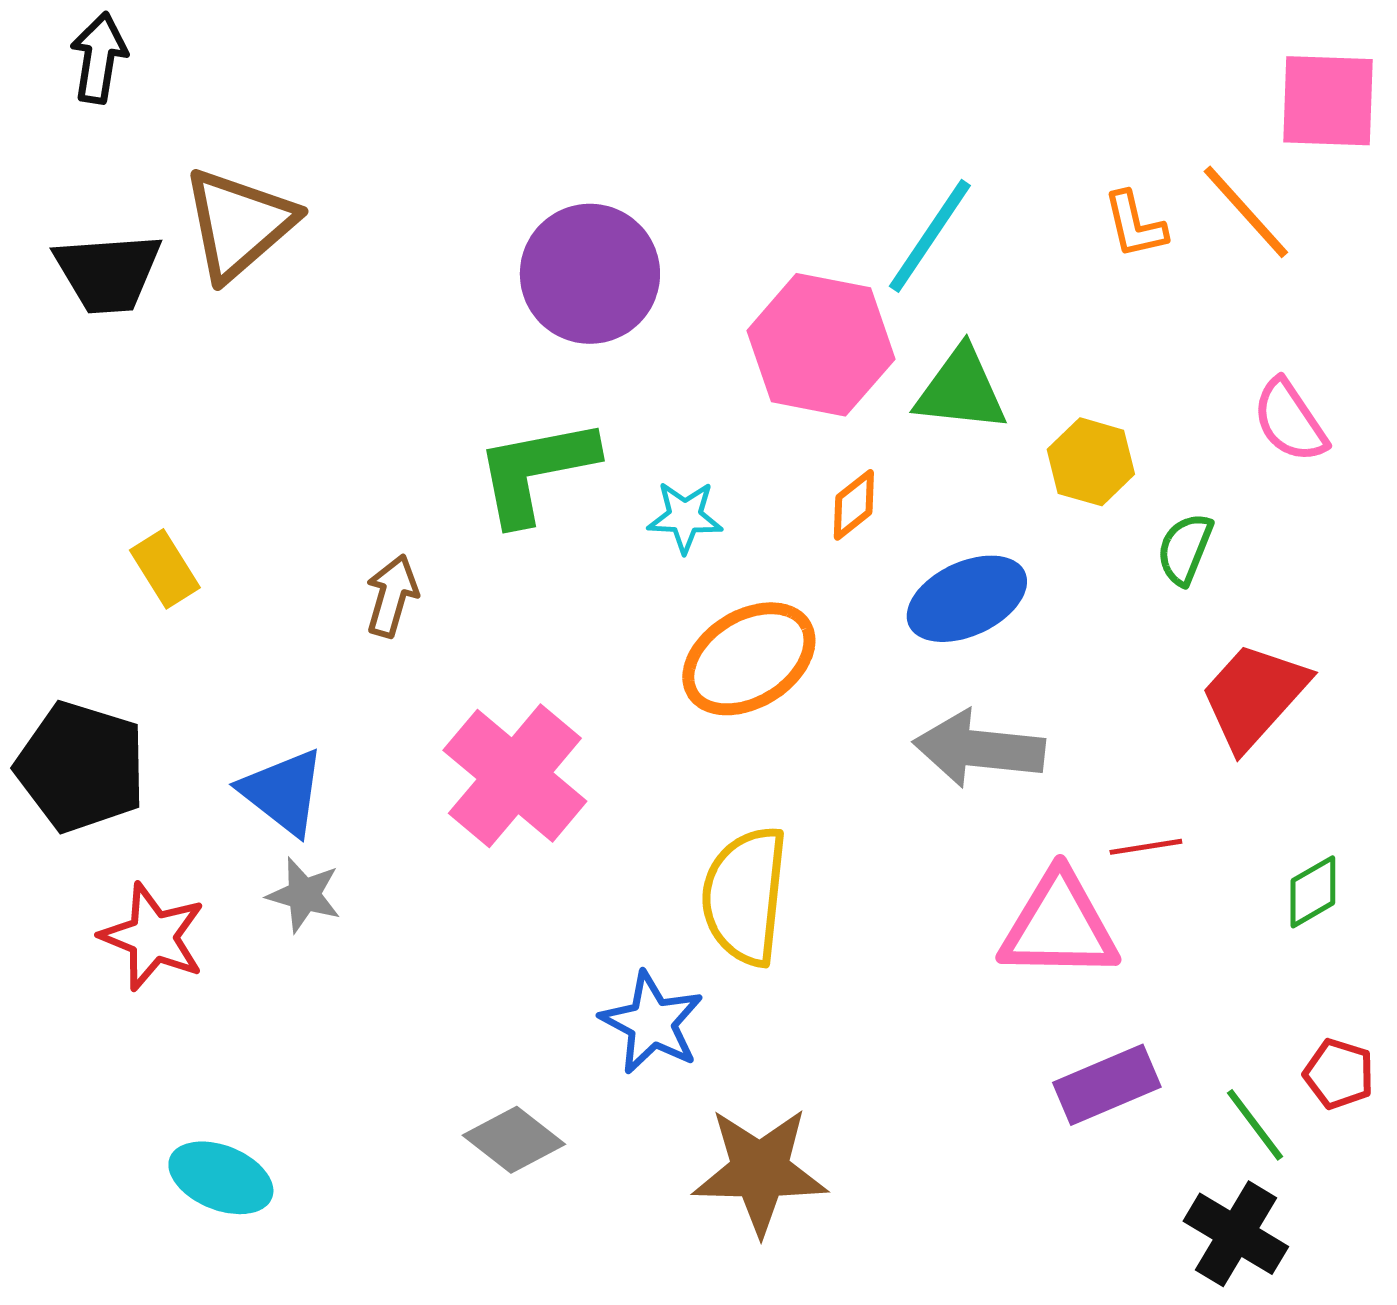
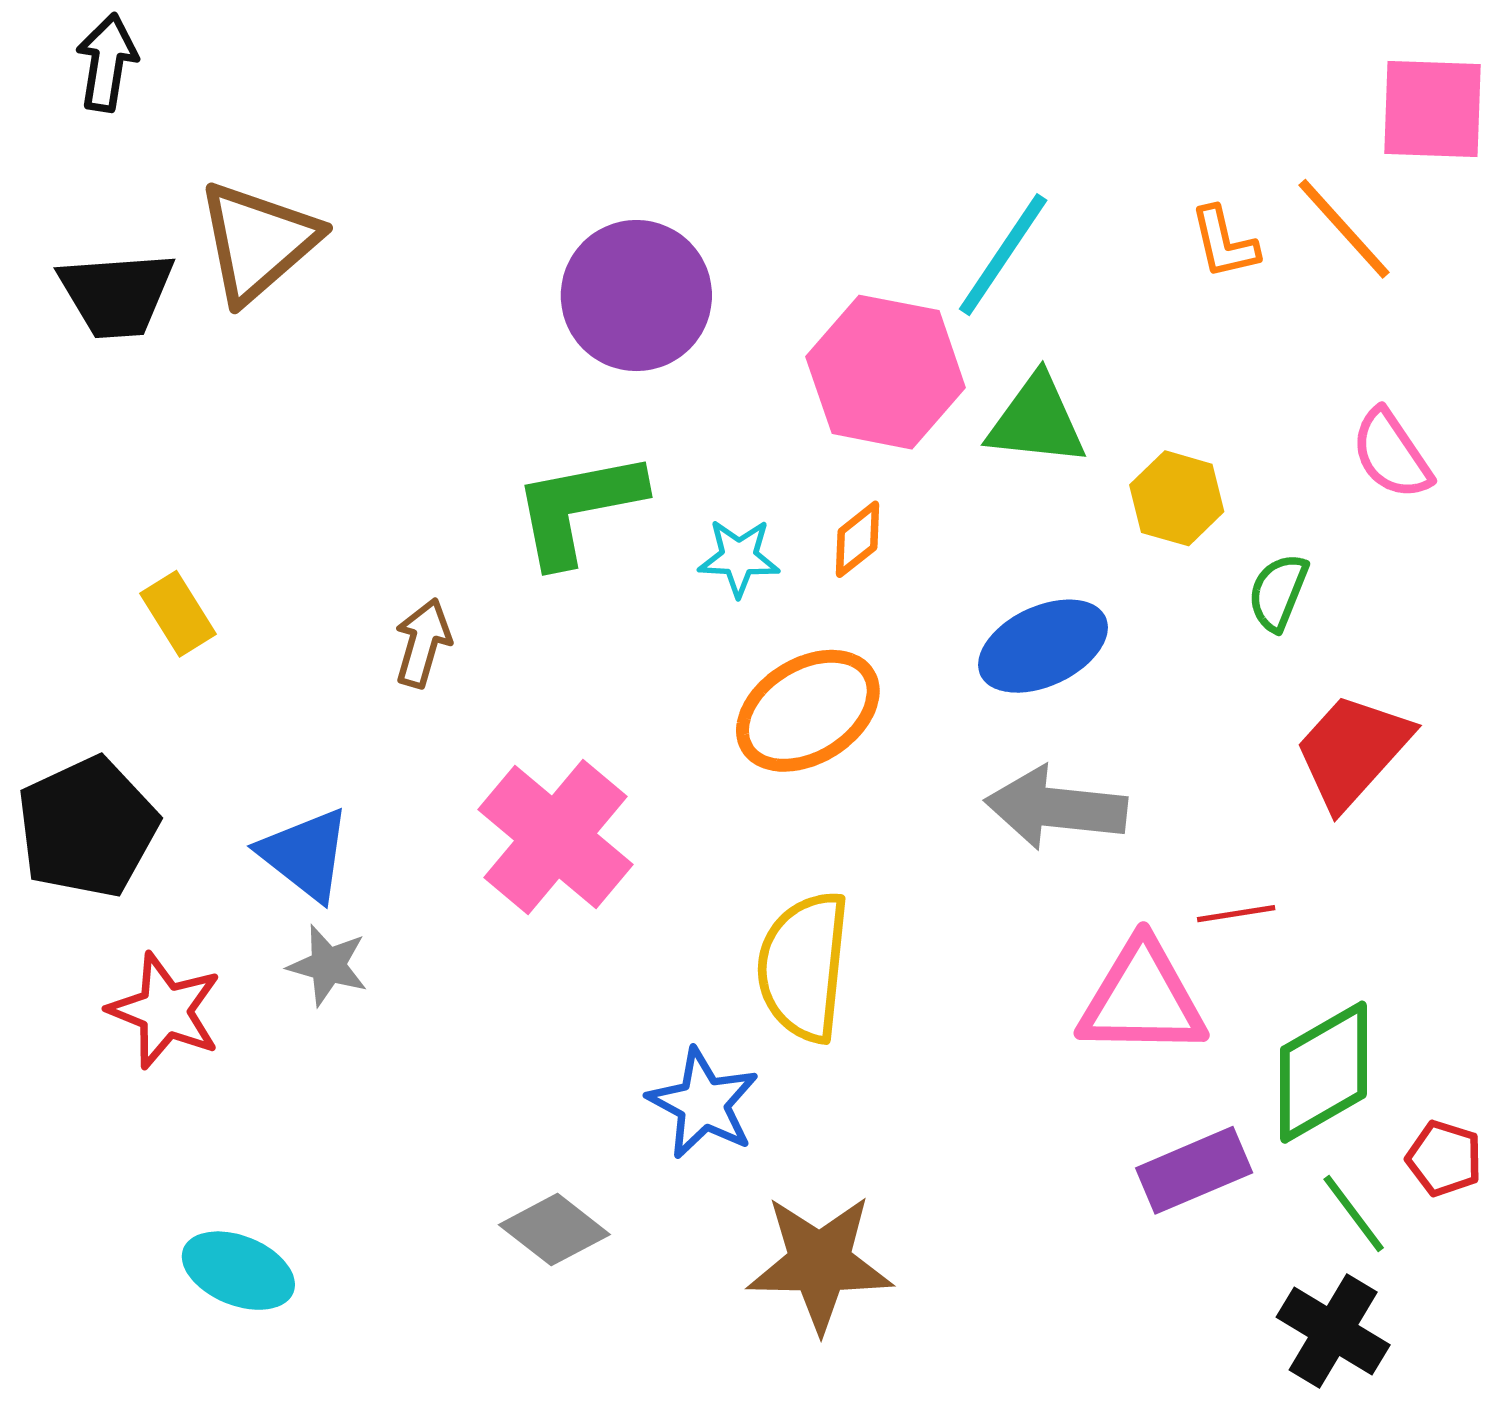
orange diamond: (854, 505) -> (857, 539), moved
black pentagon: (81, 767) -> (87, 827), turned 30
green diamond: (1313, 892) -> (1323, 1072), moved, size x1.8

